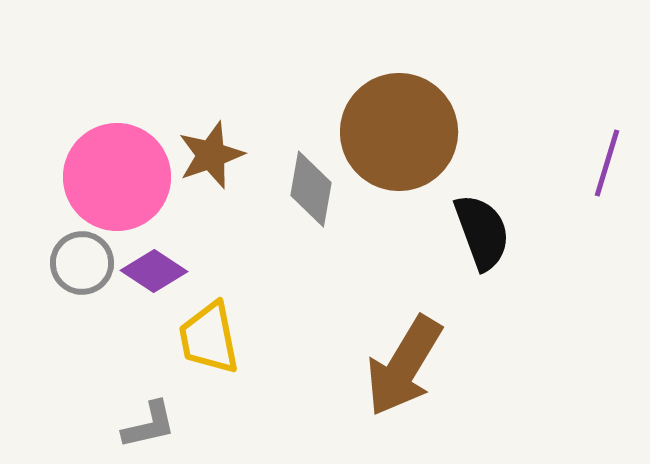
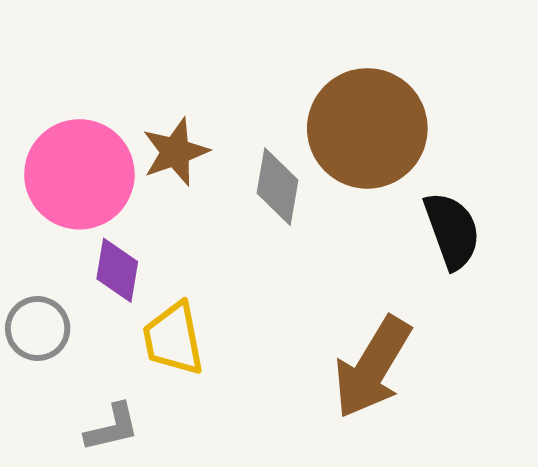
gray circle: (82, 263) -> (38, 328), moved
purple diamond: (154, 271) -> (117, 270), turned 66

